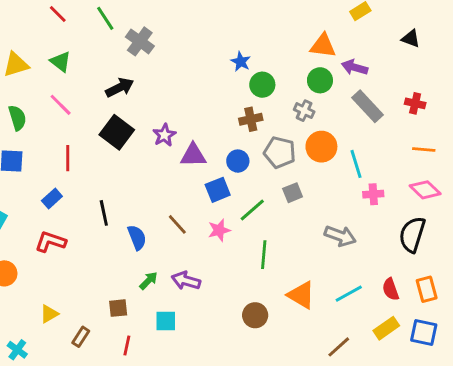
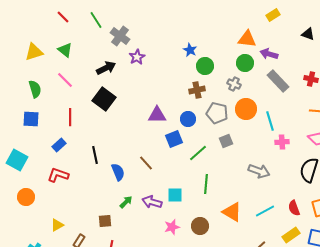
purple star: (164, 135) -> (137, 57), moved
pink star: (219, 230) -> (172, 227), moved
cyan square: (166, 321) -> (175, 195), moved

